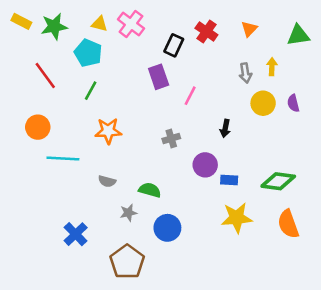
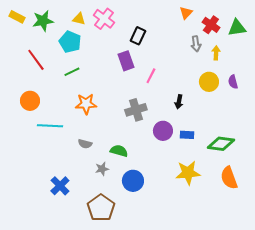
orange triangle: (249, 29) -> (186, 13), moved
red cross: (206, 31) -> (211, 25), moved
gray arrow: (245, 73) -> (196, 44), moved
green line: (91, 91) -> (72, 72), turned 35
gray cross: (171, 138) -> (136, 110), size x1.5
blue rectangle: (229, 180) -> (187, 135), moved

